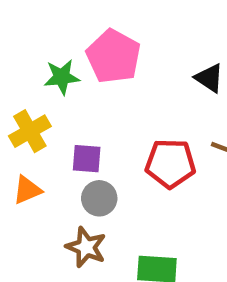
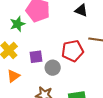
gray circle: (99, 198) -> (53, 68), moved

